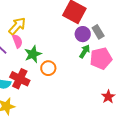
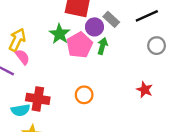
green star: (33, 54) -> (60, 34), moved
pink pentagon: (101, 58) -> (79, 45), moved
orange circle: (48, 68) -> (84, 95), moved

